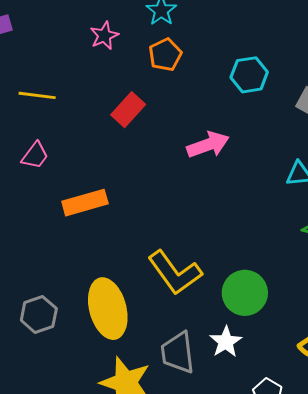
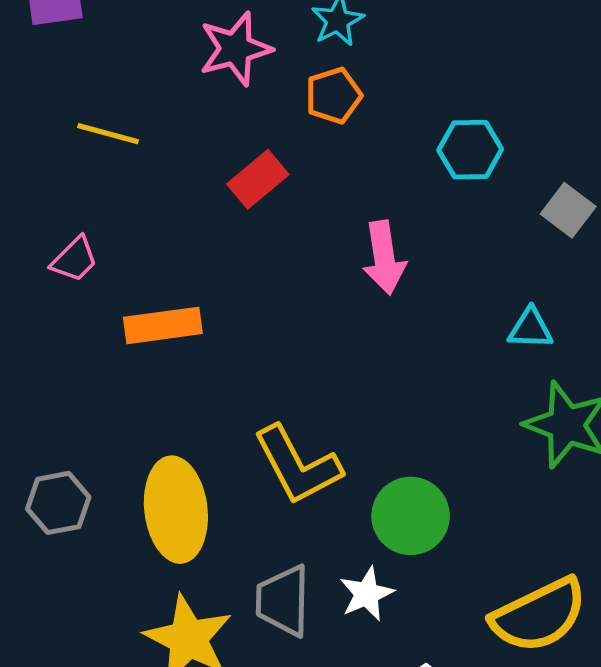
pink star: (104, 36) -> (235, 49), size x1.5
pink arrow: (208, 145) -> (384, 258), turned 93
pink trapezoid: (35, 155) -> (74, 259), moved

